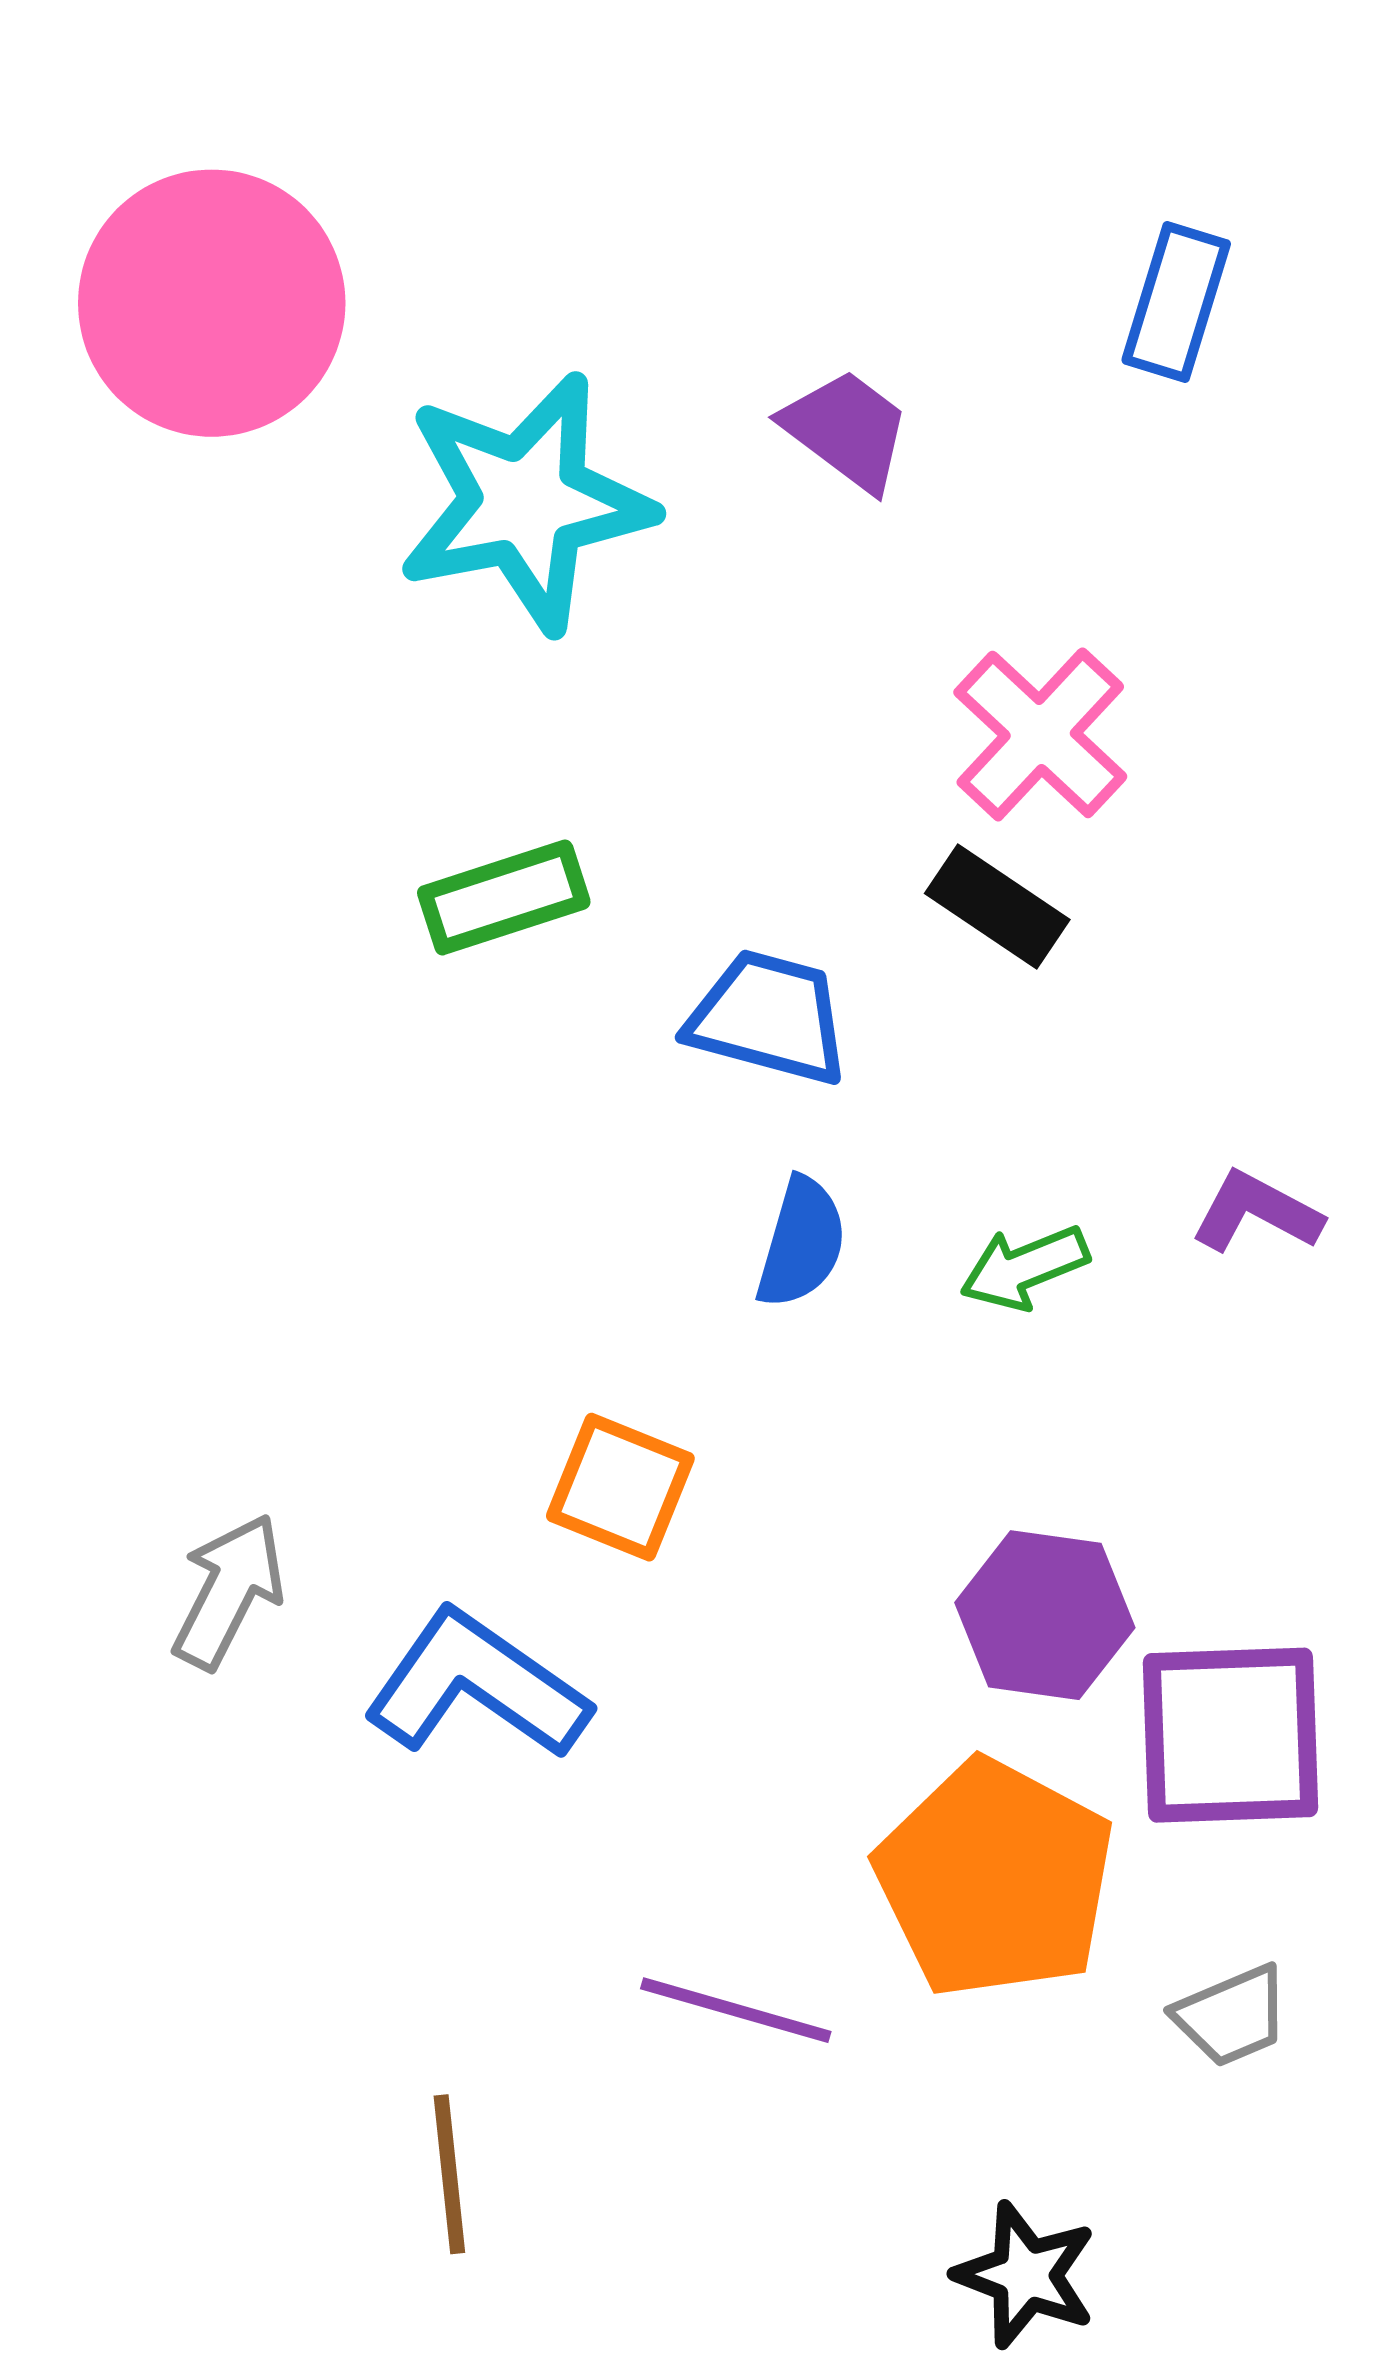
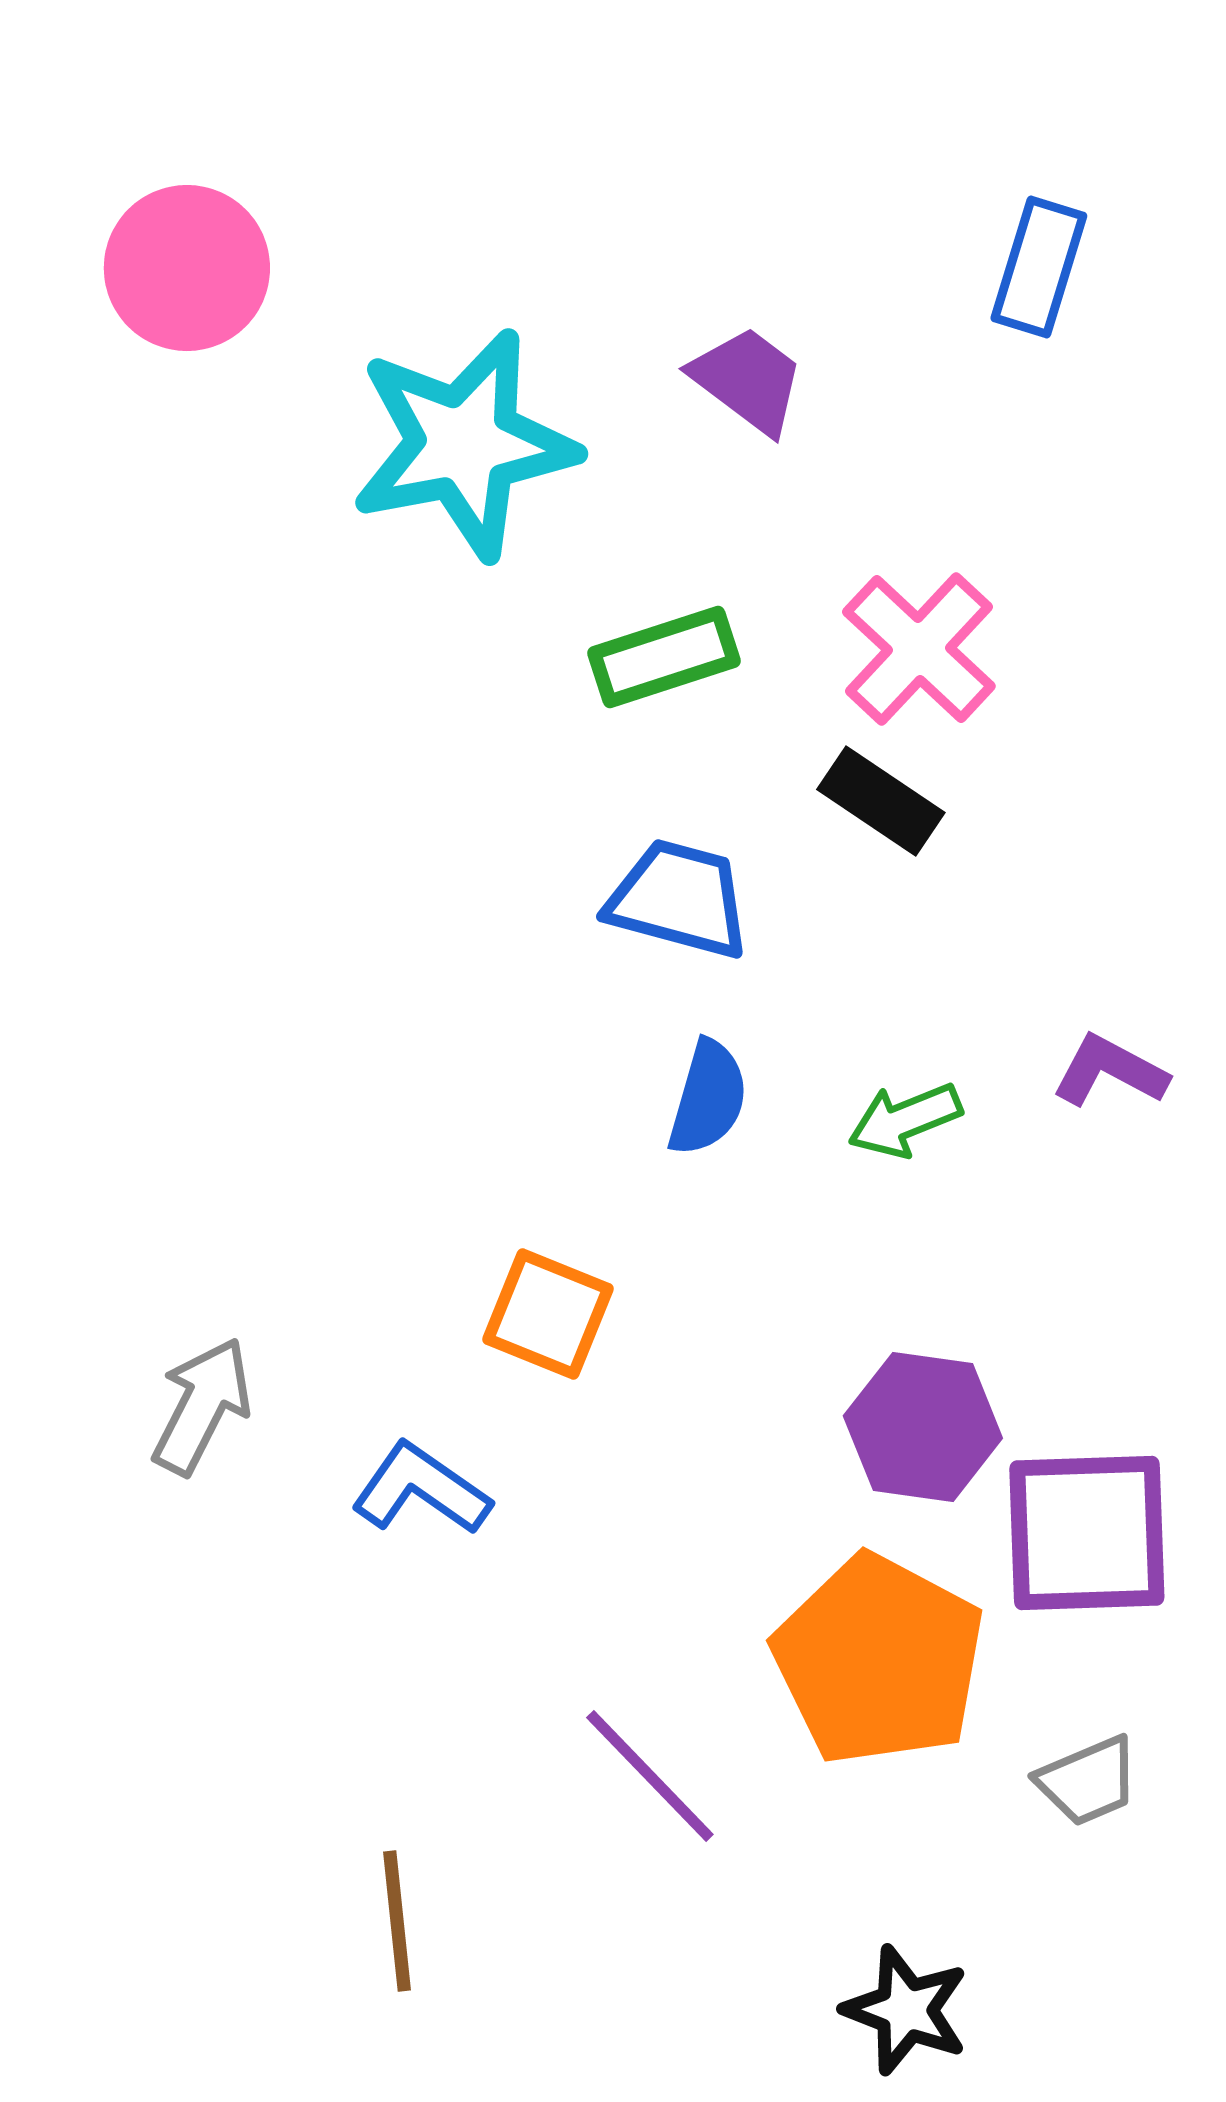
pink circle: (212, 303) -> (187, 268), size x0.7
green rectangle: (504, 897) -> (664, 657), moved
blue L-shape: (477, 1685) -> (421, 1489), size x0.7
purple line: (736, 2010) -> (650, 1776), turned 30

